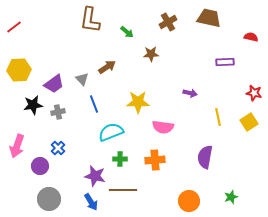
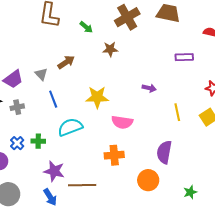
brown cross: (168, 22) -> (127, 17), size x1.4
green cross: (120, 159) -> (38, 141), moved
orange circle: (189, 201) -> (148, 180), moved

